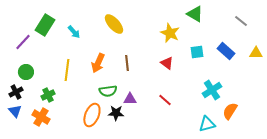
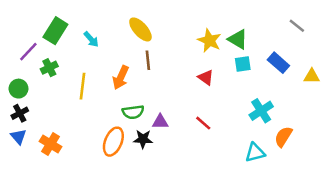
green triangle: (195, 14) -> (238, 39), moved
yellow triangle: (256, 53) -> (312, 76), moved
brown line: (127, 63) -> (148, 60), moved
green circle: (26, 72) -> (18, 89), moved
green cross: (48, 95) -> (49, 68), moved

